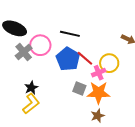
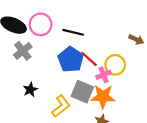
pink circle: (40, 45) -> (41, 24), moved
gray square: (79, 88) -> (82, 92), size x1.5
yellow L-shape: (31, 104) -> (61, 106), moved

